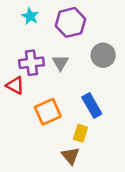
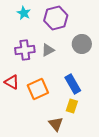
gray triangle: (60, 63) -> (48, 50), turned 32
red triangle: (15, 85) -> (12, 82), moved
yellow rectangle: (80, 133) -> (72, 106), moved

